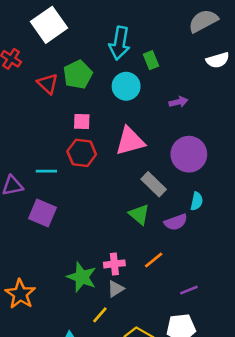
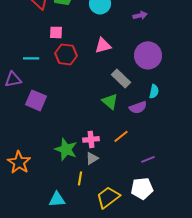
pink square: (82, 122) -> (56, 32), moved
pink triangle: (130, 141) -> (103, 45), size x0.7
cyan line: (46, 171) -> (31, 58), moved
yellow line: (100, 315) -> (80, 178), turned -32

